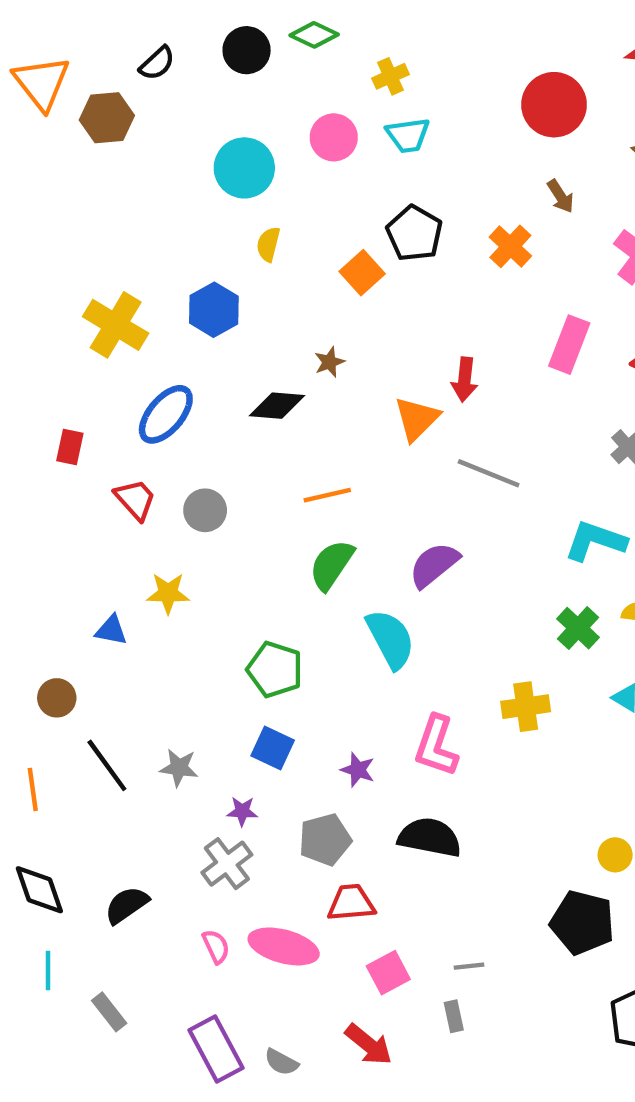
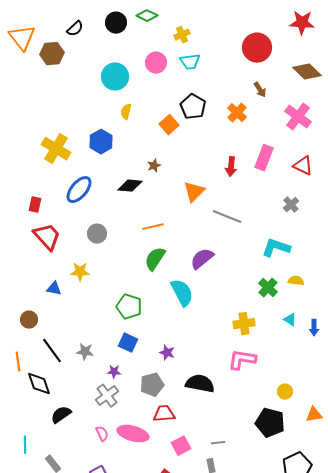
red arrow: (465, 379) -> (231, 167), moved
red trapezoid: (135, 499) -> (47, 237), moved, size x1.4
pink L-shape: (436, 746) -> (242, 360), moved, turned 80
black diamond: (39, 890) -> (39, 384), moved

